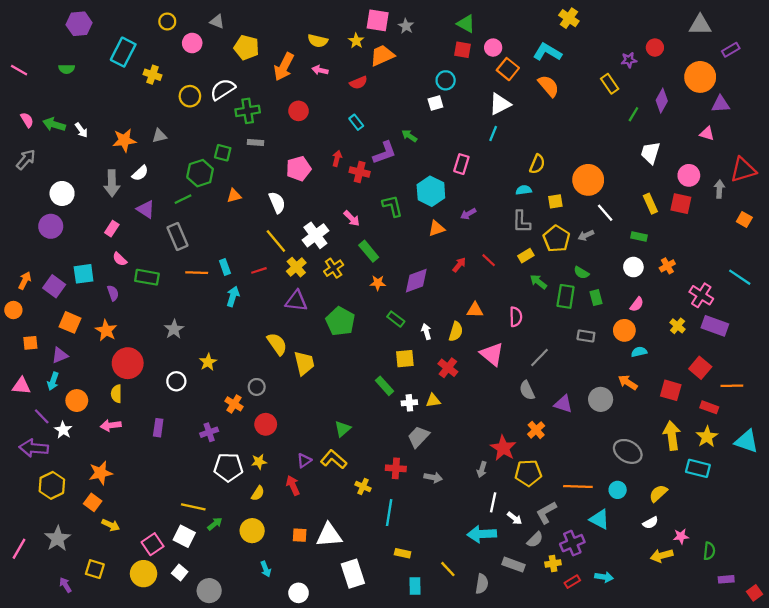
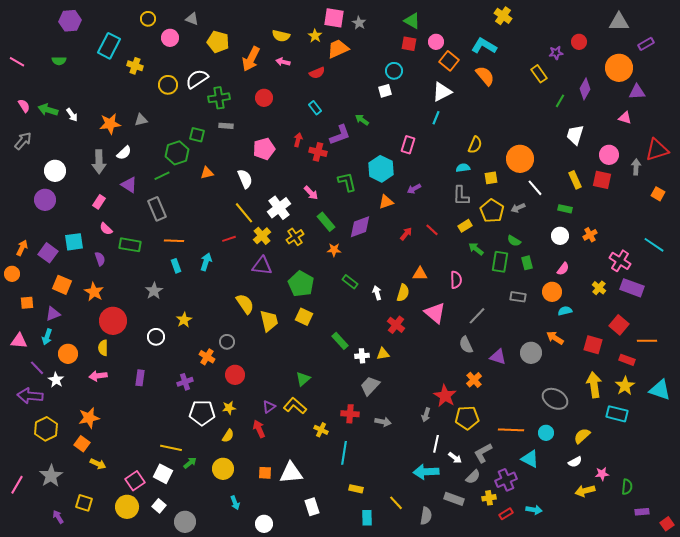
cyan rectangle: (225, 267) -> (176, 266), moved
purple diamond: (416, 281) -> (360, 227), moved
yellow square: (405, 359) -> (304, 317), moved, turned 30
white rectangle: (353, 574) -> (312, 507), size x0.7

